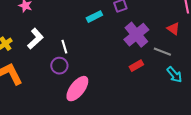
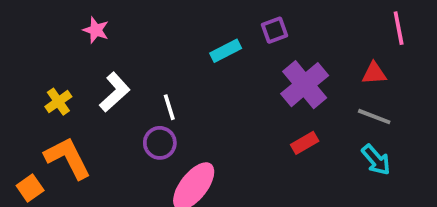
red triangle: (173, 29) -> (374, 73), turned -40
gray line: (162, 52) -> (374, 117), moved

